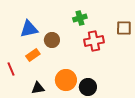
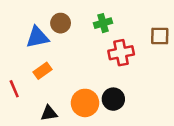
brown circle: (52, 40) -> (61, 23), moved
black circle: (88, 87) -> (113, 99), moved

